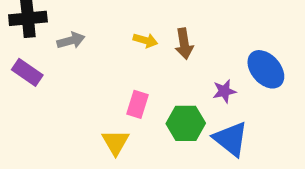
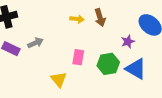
gray arrow: (71, 41) -> (35, 43), moved
yellow triangle: (116, 142) -> (59, 79), moved

